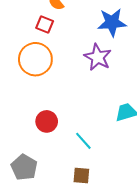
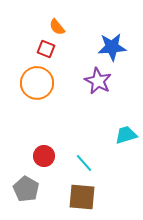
red circle: (47, 121) -> (44, 156), moved
brown square: (81, 176) -> (82, 197), size x1.6

